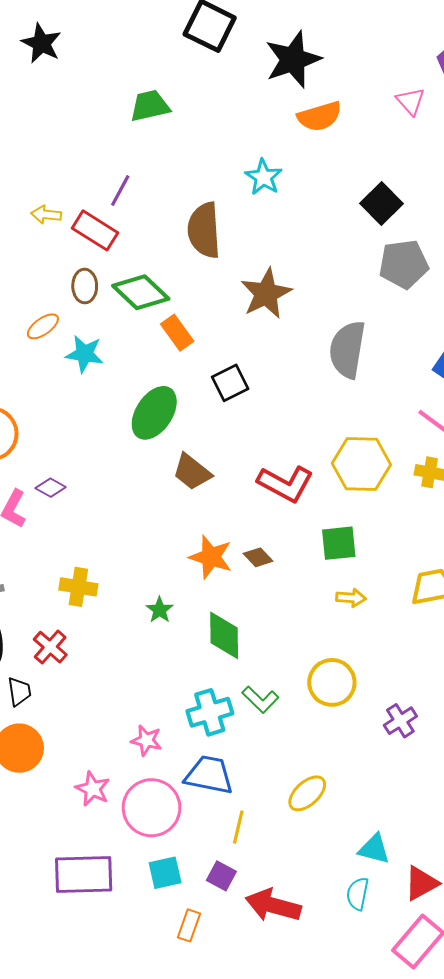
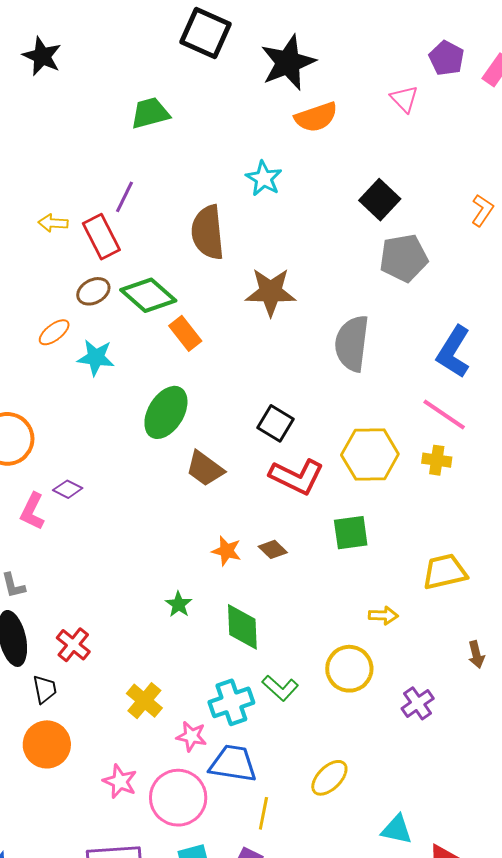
red rectangle: (95, 230) -> (101, 237), turned 33
brown ellipse: (85, 286) -> (93, 291), turned 64
brown star: (266, 294) -> (271, 292), turned 30
black square: (230, 383) -> (276, 423), moved, turned -30
orange star: (211, 557) -> (227, 551), size x0.7
yellow cross: (78, 587) -> (144, 701), moved, turned 33
yellow arrow: (351, 598) -> (383, 615), moved
pink star: (146, 740) -> (191, 736), moved

